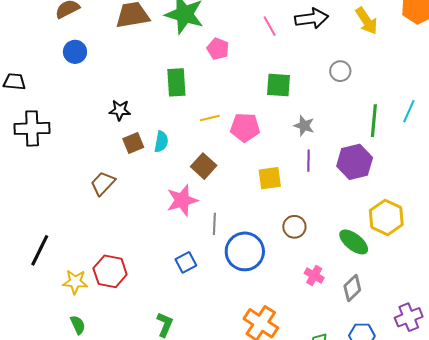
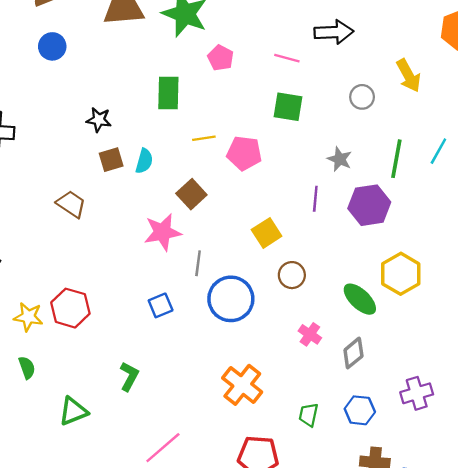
yellow arrow: (367, 21) -> (409, 76), moved
pink line: (270, 26) -> (287, 58), moved, turned -50
gray star: (304, 126) -> (340, 159), moved
yellow square: (270, 178) -> (267, 233), moved, turned -30
brown trapezoid: (103, 183) -> (71, 204), turned 76

